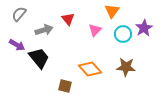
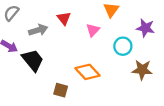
purple star: (144, 28) -> (145, 28), turned -30
cyan circle: (123, 34) -> (123, 46), moved
brown star: (126, 67) -> (142, 70), moved

